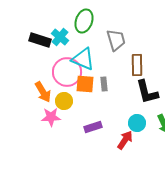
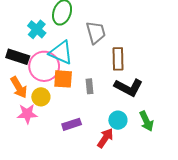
black rectangle: (40, 40) -> (18, 57), moved
gray rectangle: (104, 84) -> (89, 86), moved
black L-shape: (147, 92) -> (129, 87), turned -48

